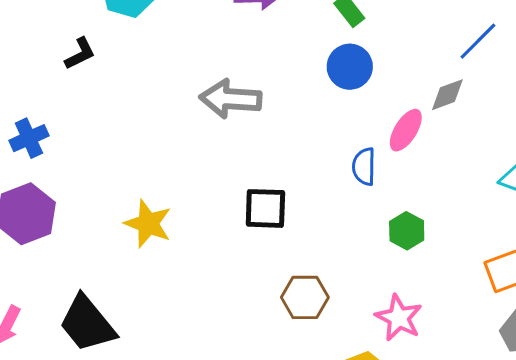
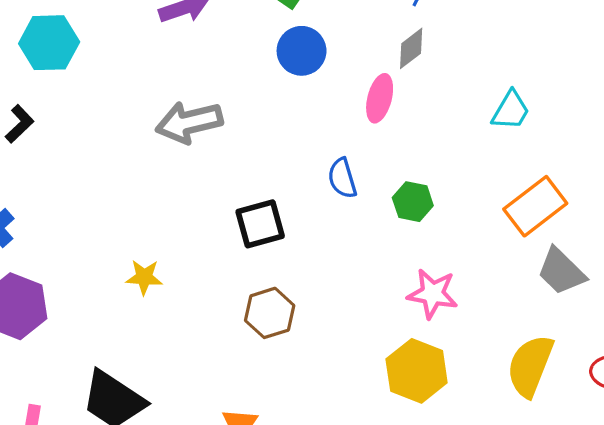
blue semicircle: (364, 167) -> (342, 178), moved
yellow star: (148, 224) -> (144, 277), size x0.7
brown hexagon: (305, 297) -> (270, 313), moved

